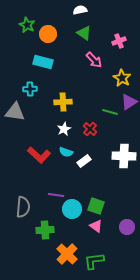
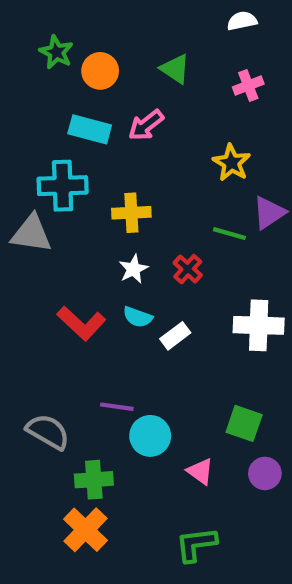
white semicircle: (80, 10) -> (242, 21), moved
pink arrow: (94, 60) -> (146, 125), moved, turned 96
yellow star: (122, 78) -> (232, 163), moved
cyan cross: (30, 89) -> (63, 186), size x1.6
green square: (96, 206) -> (244, 423), moved
gray semicircle: (23, 207) -> (48, 432), turned -65
orange cross: (67, 254) -> (86, 530), moved

